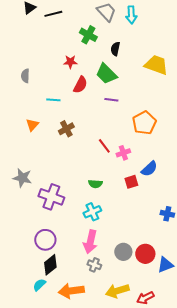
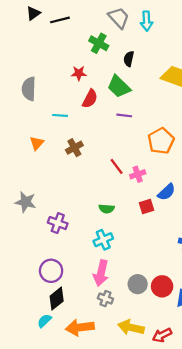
gray semicircle: (25, 76) -> (29, 89), size x1.5
purple cross: (51, 197) -> (58, 223), size x0.7
yellow arrow: (117, 291) -> (131, 327), turned 30

